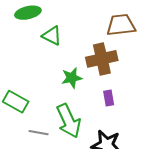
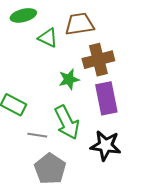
brown trapezoid: (121, 25) -> (80, 24), moved
purple rectangle: (109, 98) -> (106, 98), size x2.0

